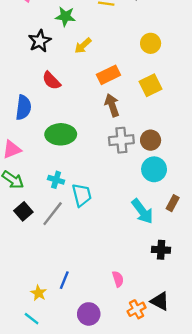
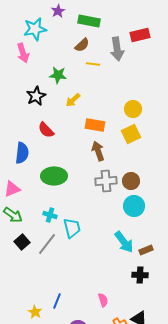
yellow circle: (151, 43) -> (133, 109), moved
orange rectangle: (109, 75) -> (95, 125), turned 36
brown rectangle: (173, 203) -> (146, 250), moved, turned 40

